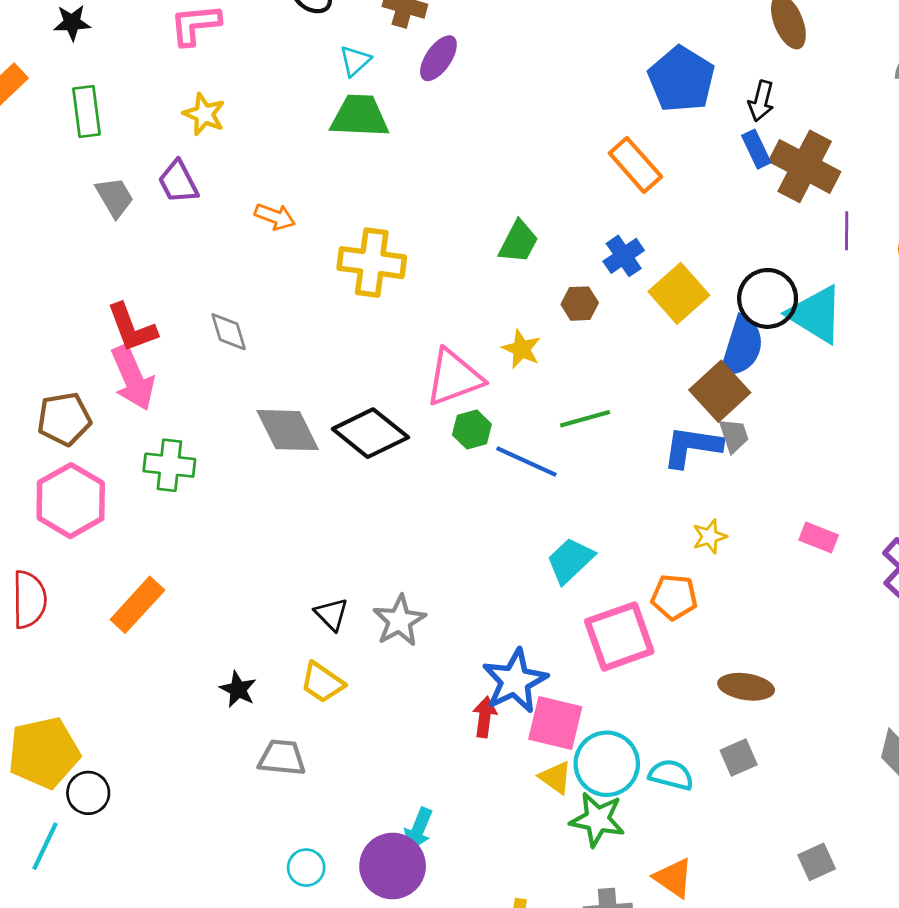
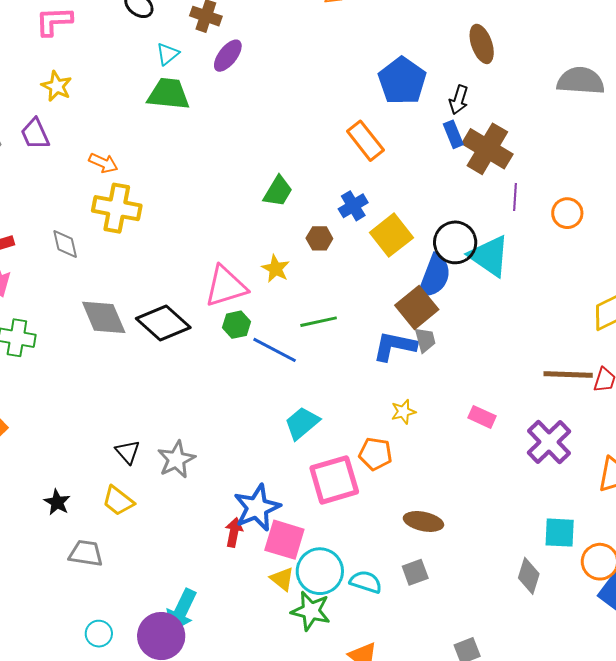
yellow cross: (372, 263) -> (117, 208), moved
cyan arrow: (418, 829) -> (181, 610), size x1.4

